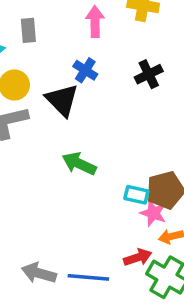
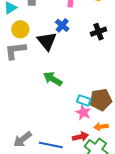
pink star: (153, 213) -> (83, 112), moved
gray arrow: (39, 273) -> (22, 139), turned -60

